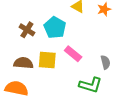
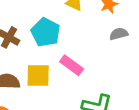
gray semicircle: (105, 62) -> (119, 34), moved, turned -88

